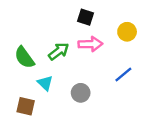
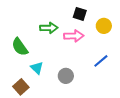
black square: (85, 17) -> (80, 14), moved
green arrow: (59, 51) -> (49, 28), moved, turned 36
brown square: (26, 106) -> (21, 87), turned 35

